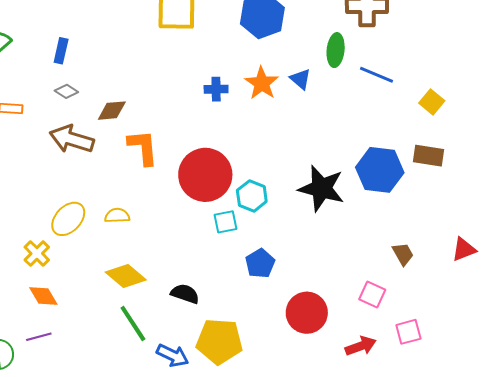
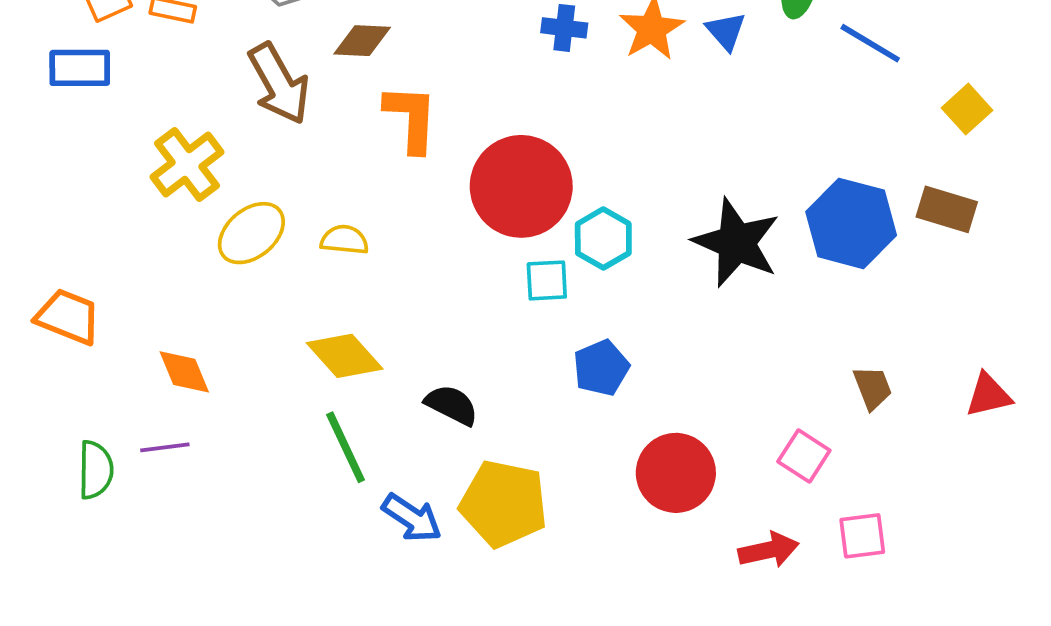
brown arrow: (72, 139) -> (279, 84), turned -144
yellow cross: (37, 254) -> (187, 164), moved, size x1.4

